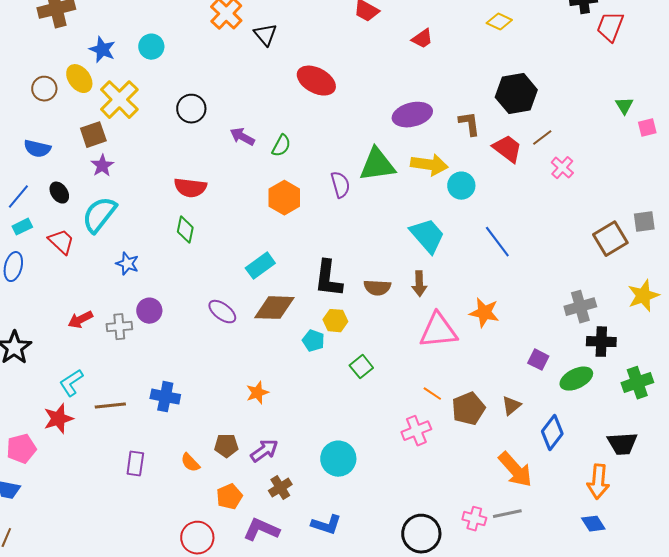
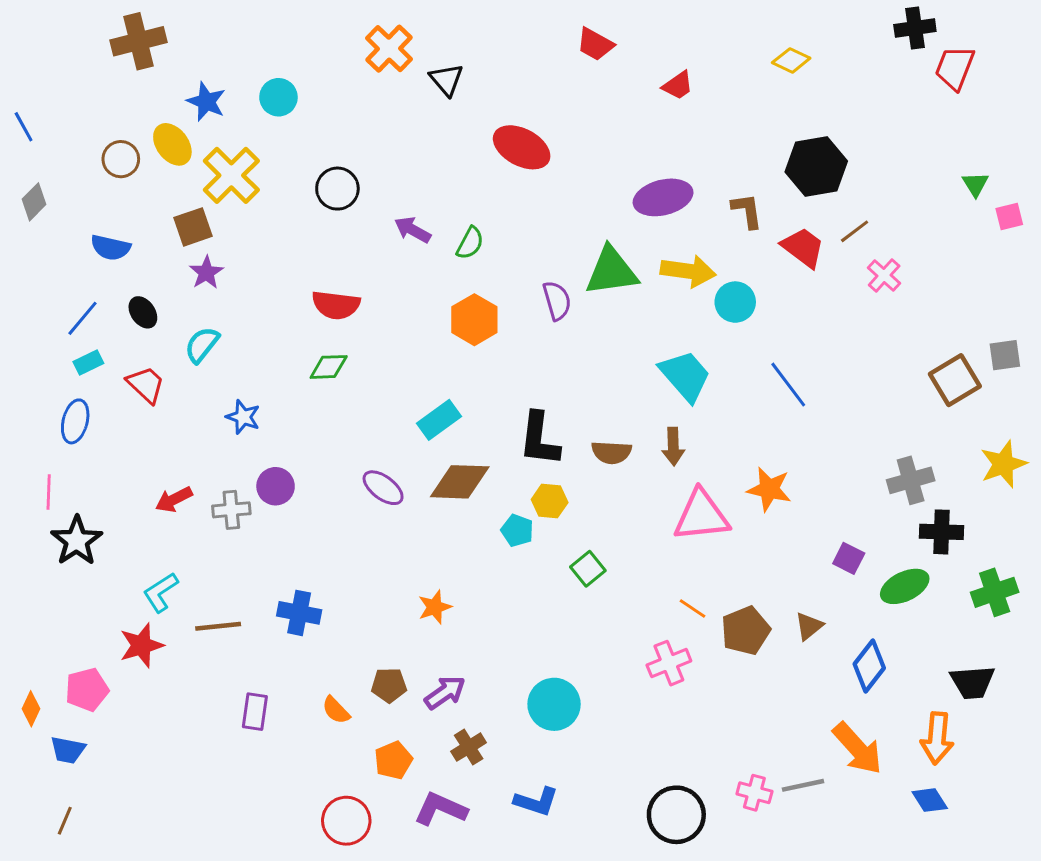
cyan semicircle: (99, 215) -> (202, 345), size x0.7
green diamond: (185, 230) -> (329, 367), turned 76
orange arrow: (515, 470) -> (858, 748), moved

